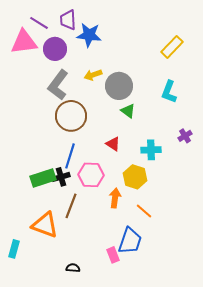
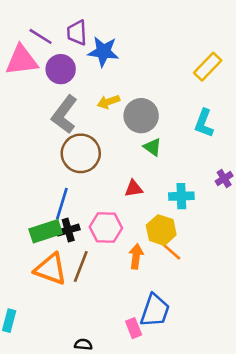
red triangle: (113, 144) -> (134, 189), turned -42
blue line: (70, 156) -> (62, 204), moved
orange line: (144, 211) -> (171, 251), moved
orange triangle: (45, 225) -> (51, 269), moved

